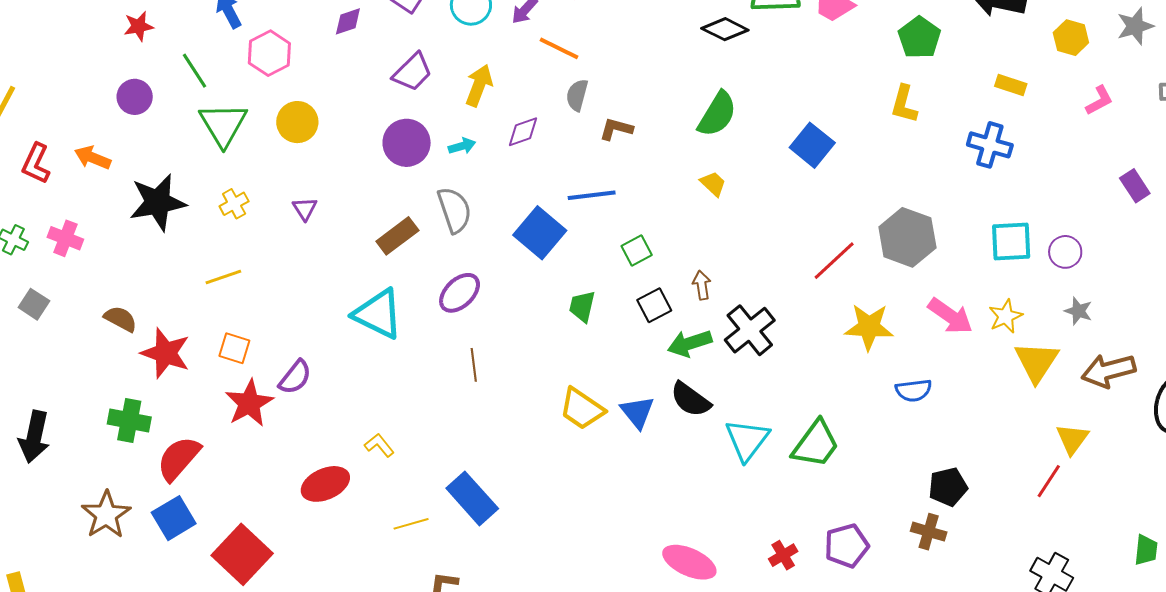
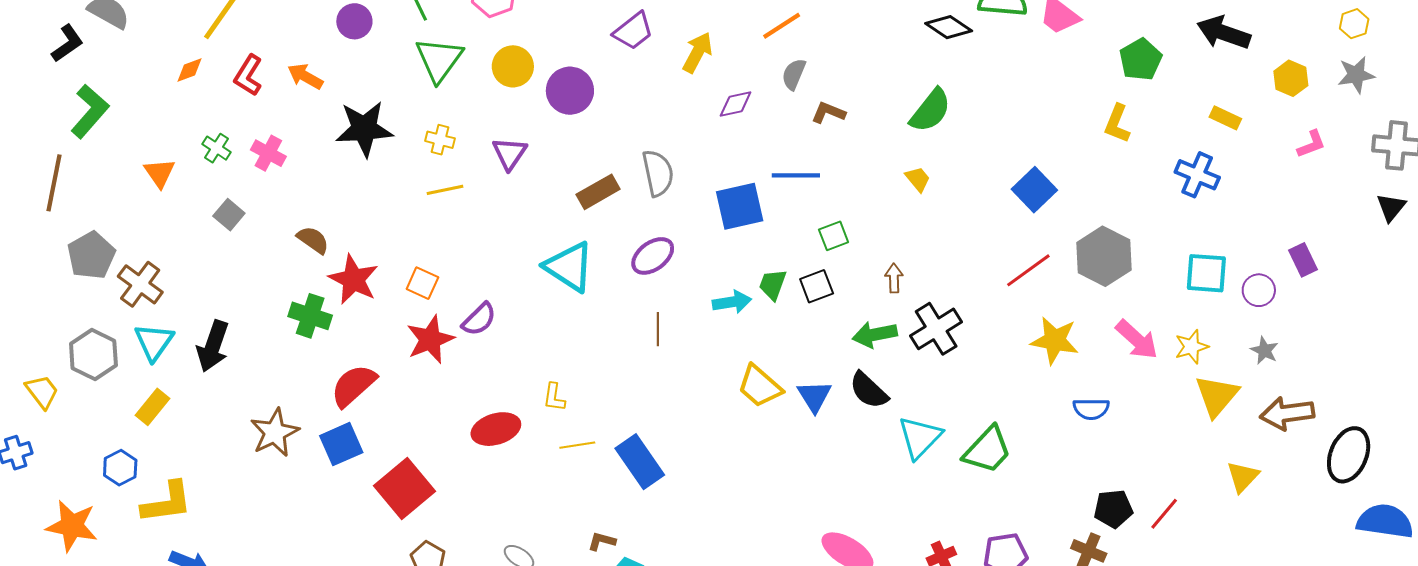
orange line: (559, 48) -> (782, 26), turned -66
purple circle: (407, 143) -> (570, 91), moved
blue square: (812, 145) -> (1034, 190), moved
cyan arrow: (462, 146) -> (732, 302), moved, size x1.4
purple rectangle: (1135, 186) -> (1303, 260), moved
yellow cross: (234, 204) -> (440, 140), turned 36
purple triangle: (305, 209) -> (509, 153), size x1.4
blue square: (540, 233) -> (740, 206), turned 30
yellow line: (223, 277) -> (445, 190), moved
black square: (654, 305) -> (817, 286), moved
green cross: (129, 420) -> (310, 316), moved
yellow L-shape: (379, 445) -> (554, 397), turned -140
red line: (1049, 481) -> (1164, 514), moved
yellow line: (411, 524) -> (577, 445), moved

